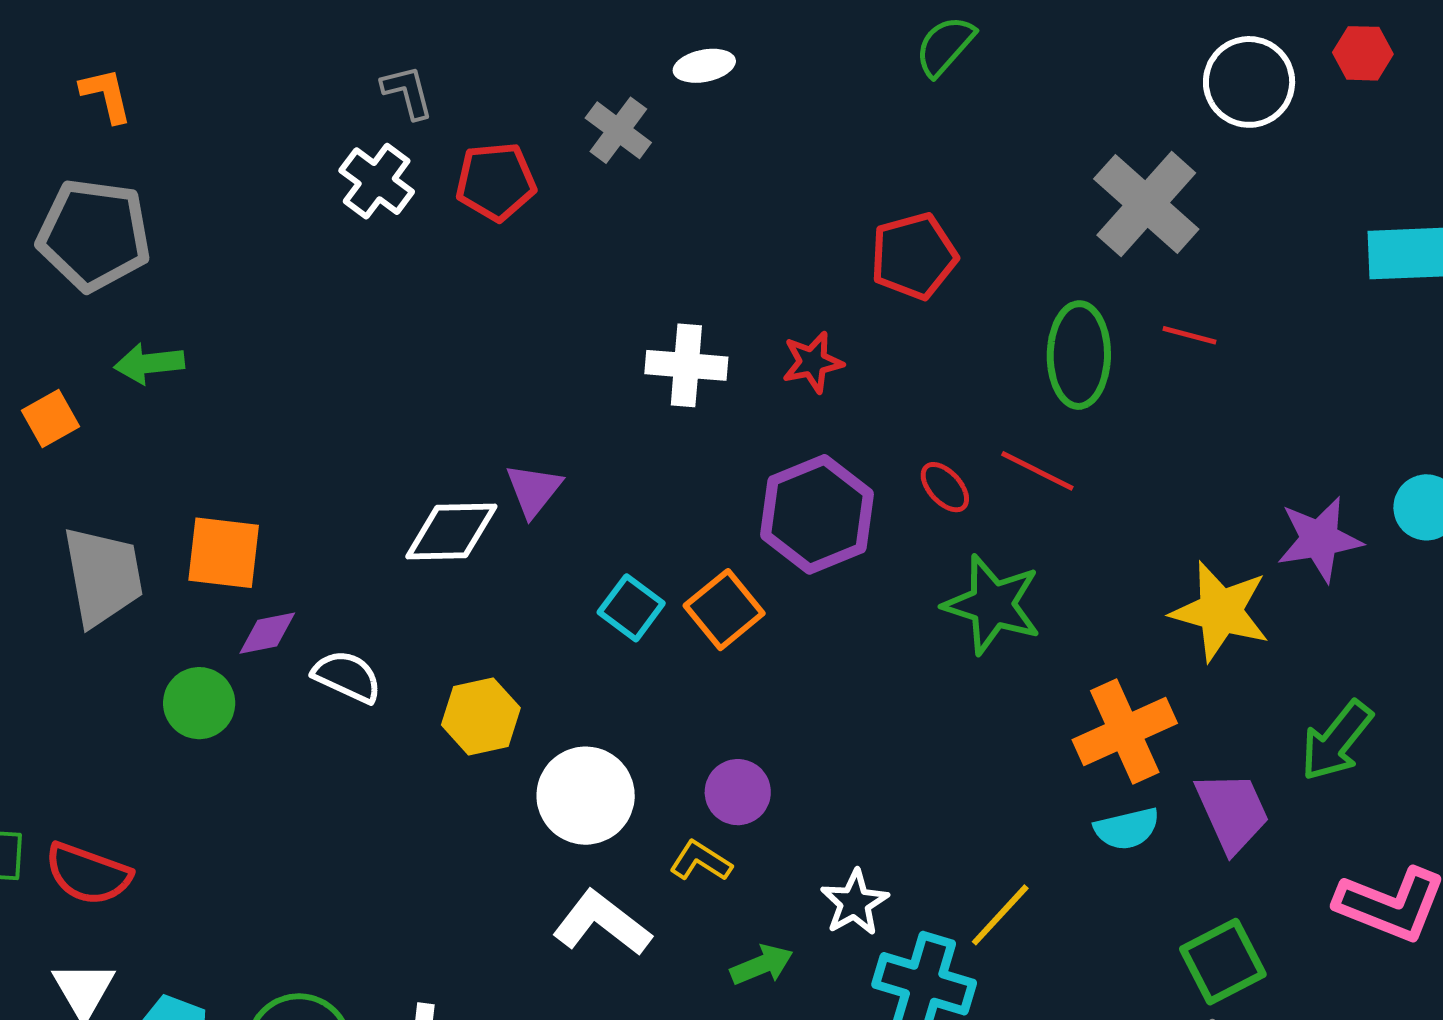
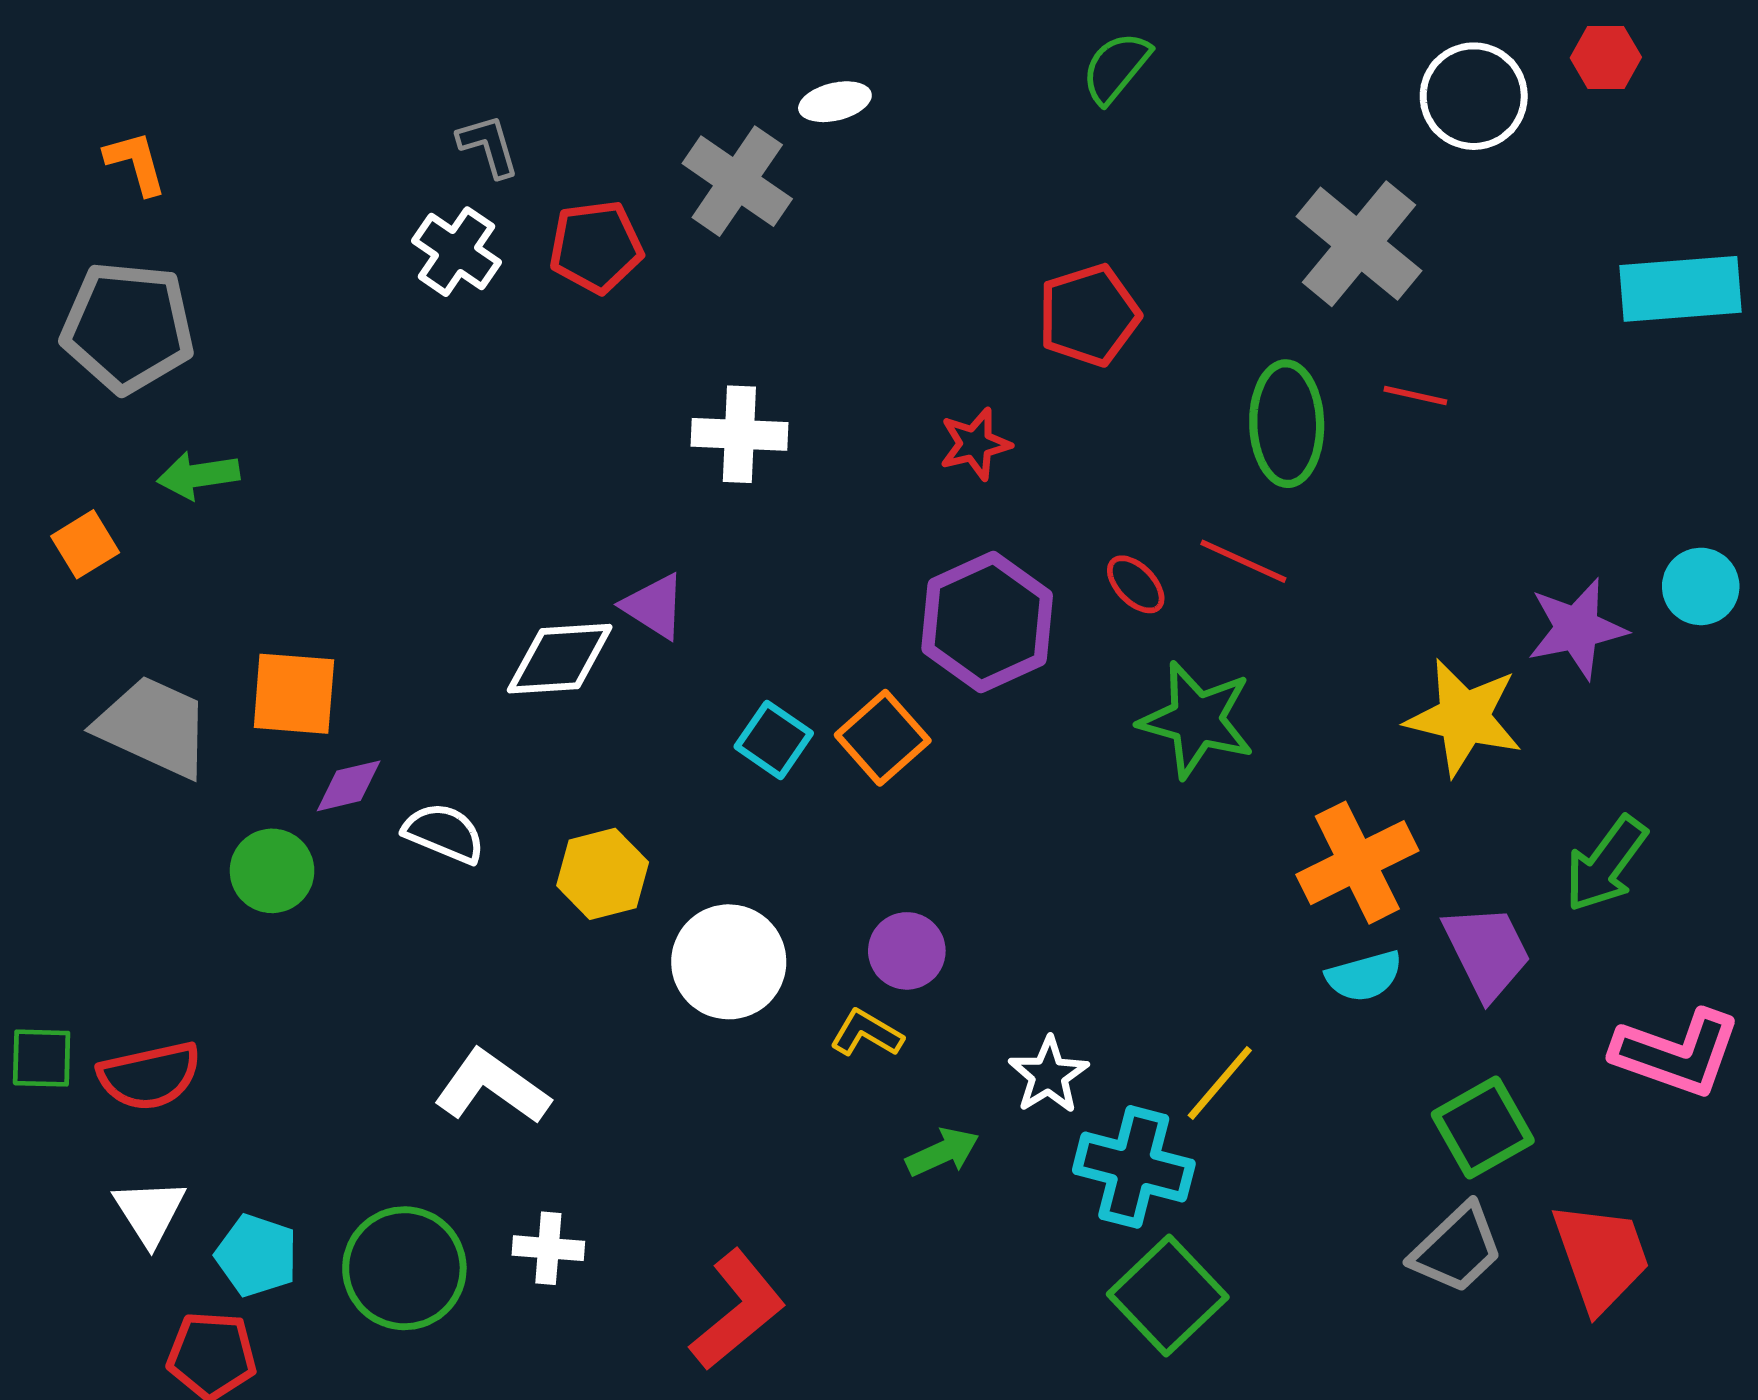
gray cross: (618, 130) -> (737, 181), size x1.4
white cross: (686, 365) -> (739, 434), moved
purple triangle: (534, 490) -> (654, 606), turned -34
gray trapezoid: (103, 576) -> (154, 727), turned -53
red semicircle: (88, 874) -> (150, 1076), turned -30
white L-shape: (602, 923) -> (492, 1087), moved

